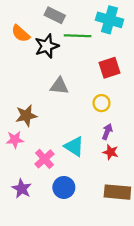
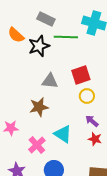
red square: (109, 68) -> (81, 75), moved
brown star: (26, 116) -> (39, 107), moved
purple arrow: (107, 132) -> (92, 121), turned -72

